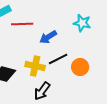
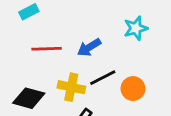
cyan star: (82, 23) -> (136, 28), turned -30
red line: (22, 24) -> (47, 49), moved

